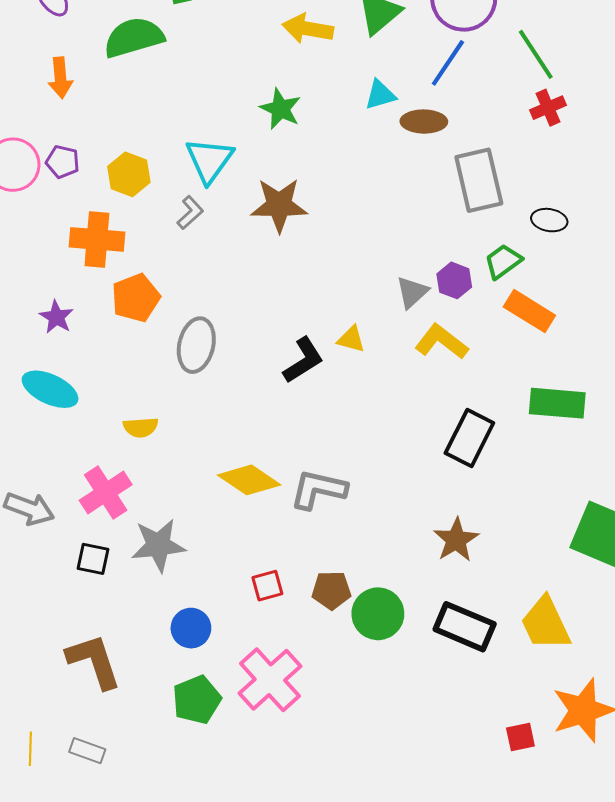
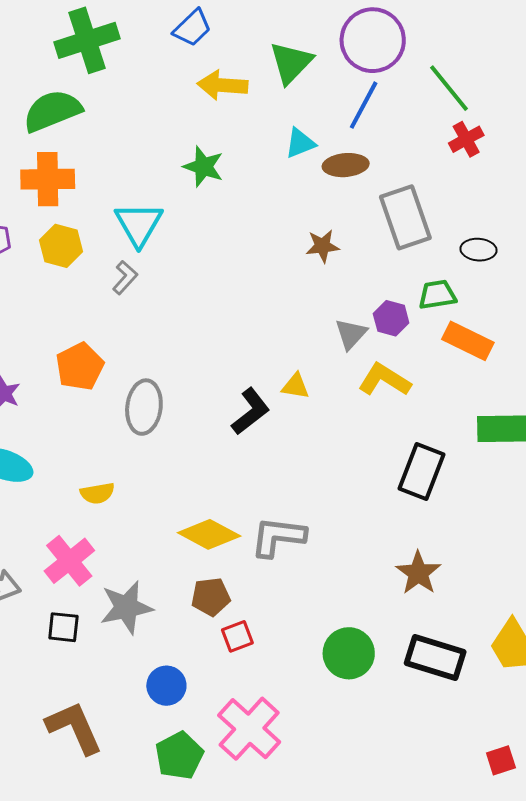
brown star: (279, 205) -> (323, 246), moved, size x0.6
orange cross: (97, 239) -> (48, 179), moved
green trapezoid: (503, 261) -> (437, 295), turned 33
brown pentagon: (331, 590) -> (211, 597), moved

